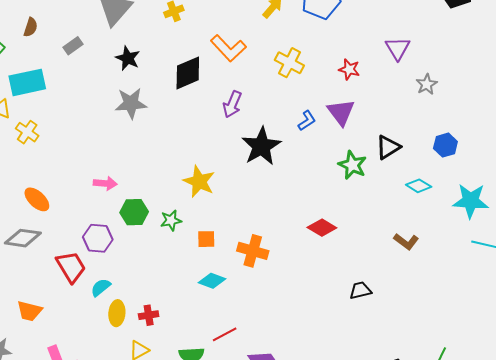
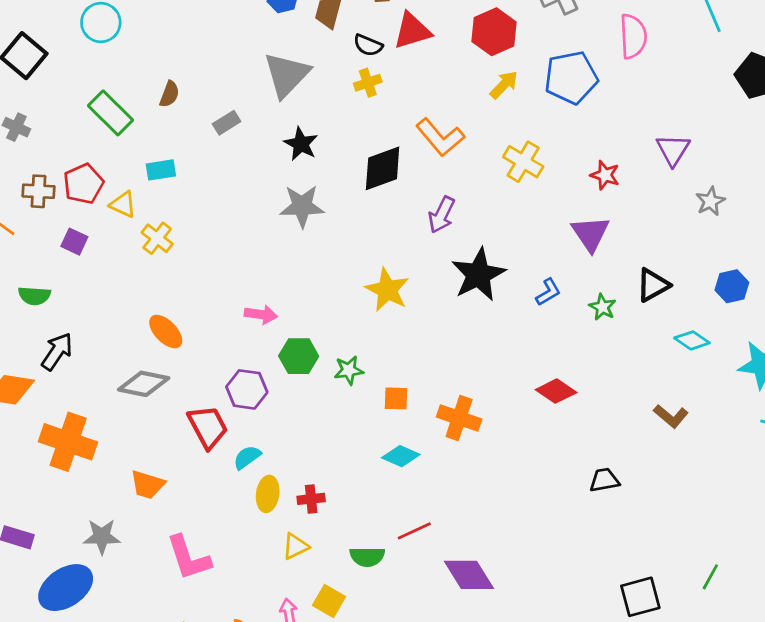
cyan rectangle: (27, 82) -> (161, 170), size x0.6
blue L-shape: (307, 121) -> (548, 292), moved
green star: (352, 165) -> (602, 307), size x0.7
yellow star: (199, 182) -> (387, 290), moved

